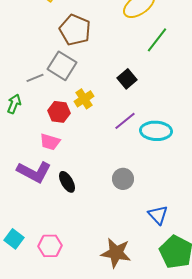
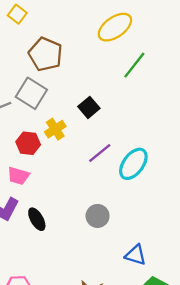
black square: (127, 79) -> (89, 107), moved
cyan ellipse: (156, 131) -> (133, 164), turned -56
blue triangle: (158, 215) -> (136, 255), turned -30

